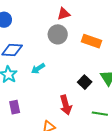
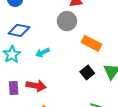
orange rectangle: (92, 41) -> (91, 43), moved
red arrow: (66, 105) -> (36, 86), moved, turned -72

